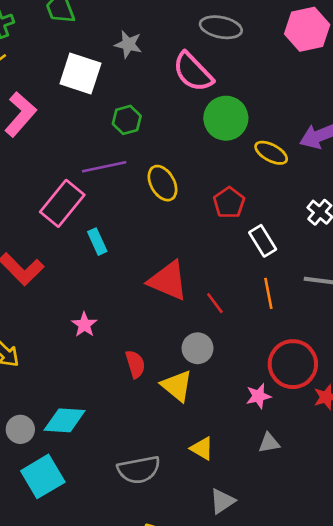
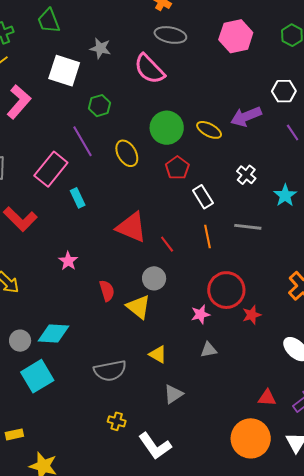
green circle: (226, 118) -> (167, 128), moved
purple line: (104, 167) -> (83, 141), turned 72

